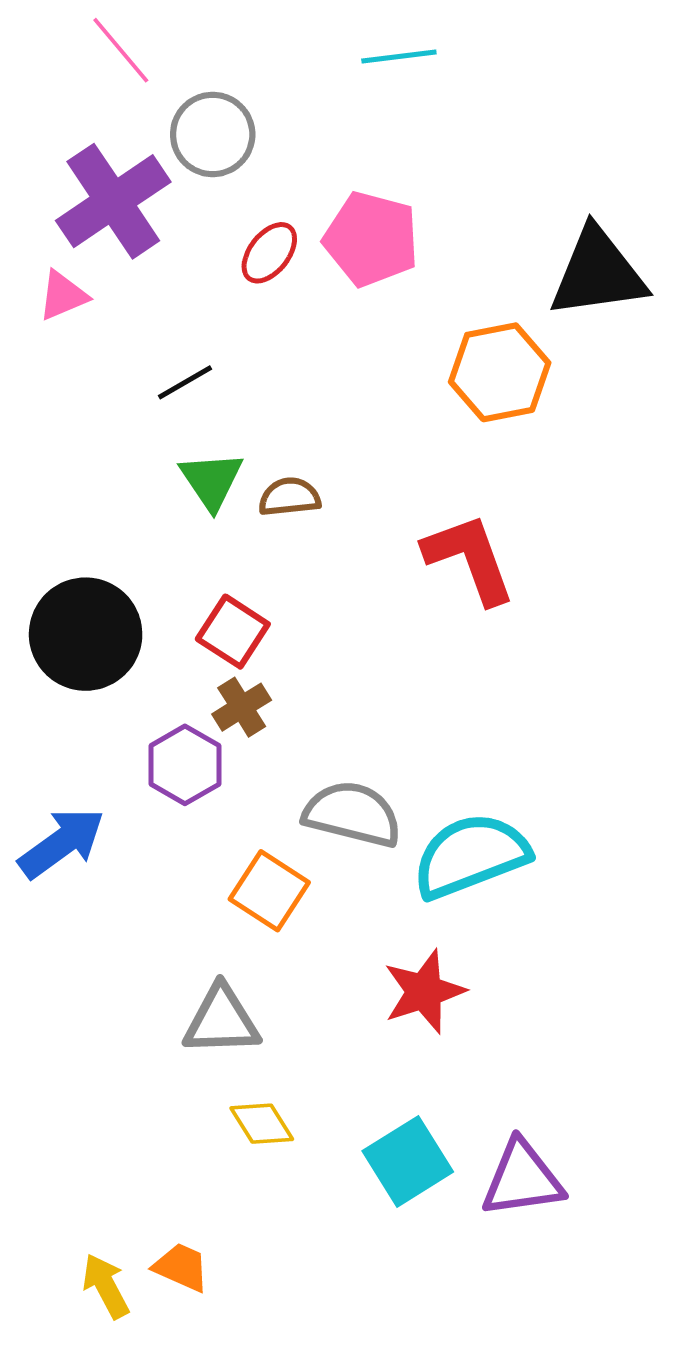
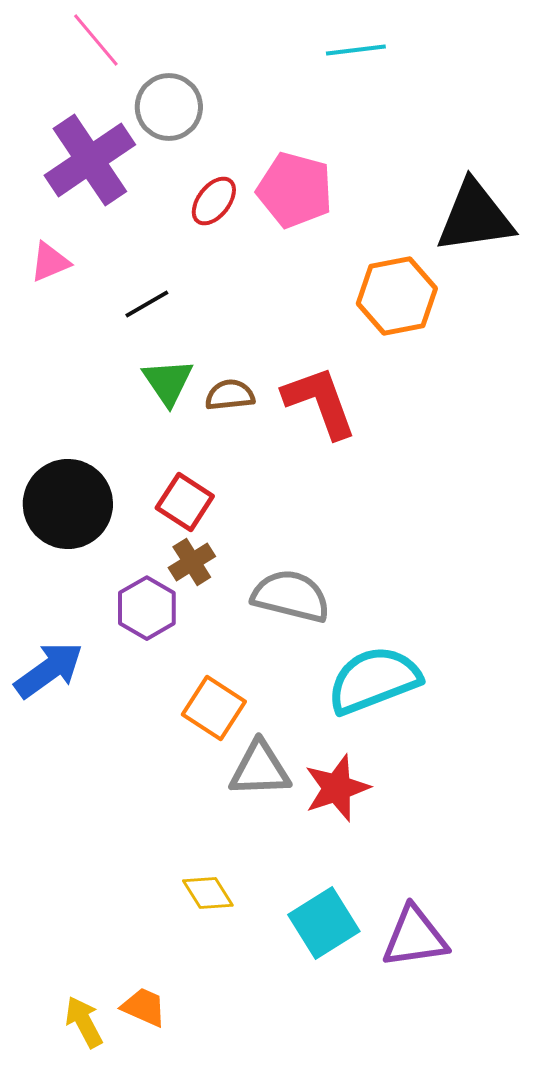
cyan line: (399, 56) -> (356, 50), moved
pink triangle: (63, 296) -> (50, 262), moved
red L-shape: (469, 559) -> (320, 402), moved
gray semicircle: (352, 814) -> (291, 596), moved
gray triangle: (221, 1020) -> (260, 769), moved

